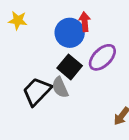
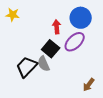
red arrow: (85, 22) -> (57, 27), moved
blue circle: (70, 33) -> (81, 18), moved

